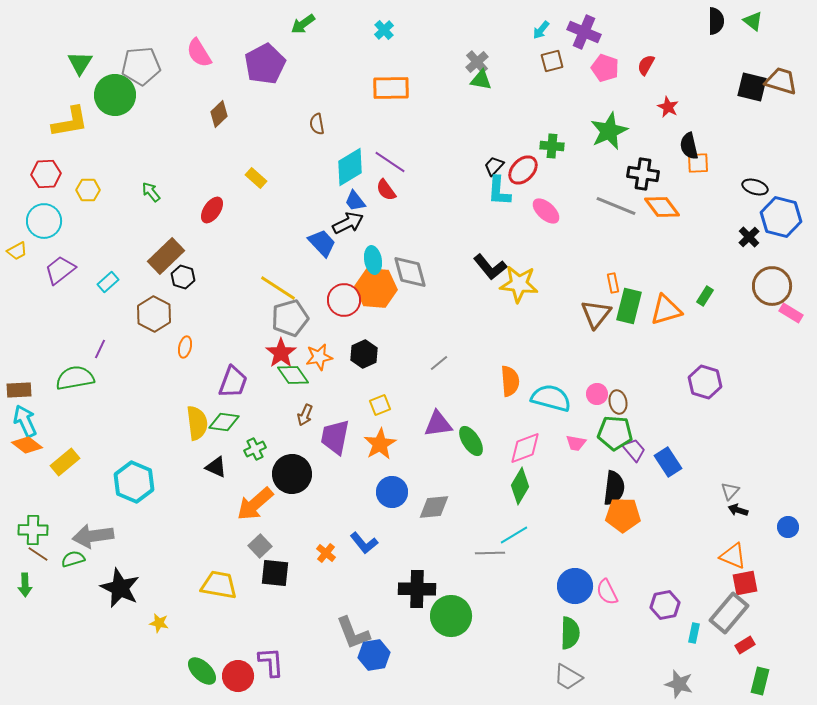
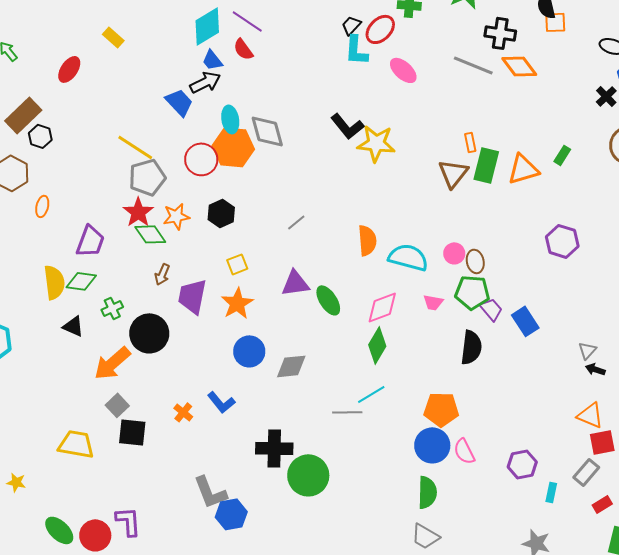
orange pentagon: (623, 515) -> (441, 409), moved
gray rectangle: (729, 613) -> (586, 472), size x0.7

